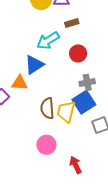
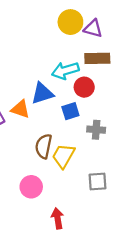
brown rectangle: (72, 23) -> (97, 58), size x1.5
red circle: (78, 53) -> (84, 87), moved
blue square: (84, 102) -> (70, 111), moved, size x0.7

